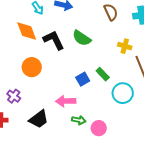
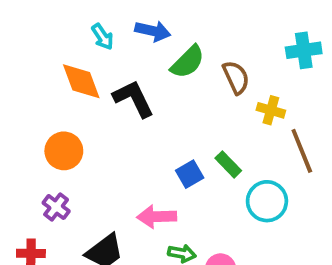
brown semicircle: (111, 12) -> (236, 77), moved
green semicircle: (82, 38) -> (188, 62), moved, turned -78
orange circle: (32, 67) -> (64, 151), moved

